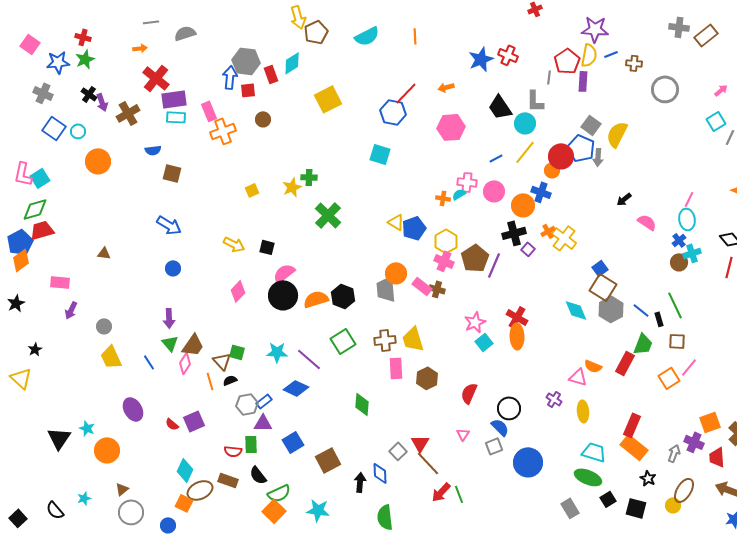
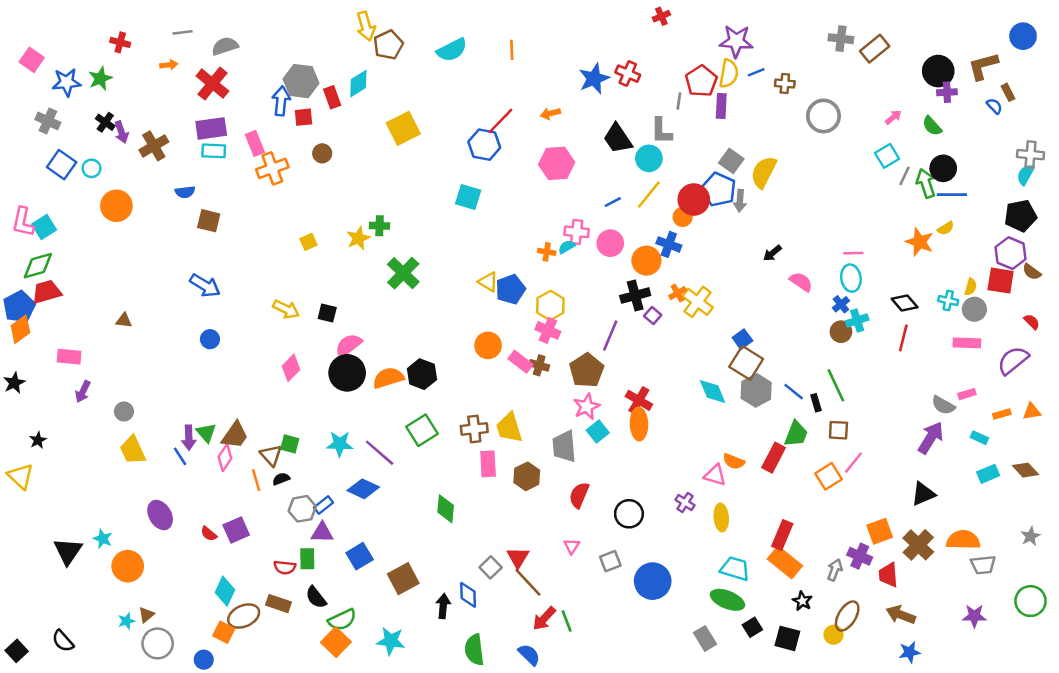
red cross: (83, 37) -> (120, 42), moved
red cross: (156, 78) -> (212, 84), moved
pink line: (689, 199) -> (853, 253), turned 63
brown pentagon: (475, 258) -> (587, 370), moved
gray trapezoid: (386, 289) -> (564, 446), moved
purple arrow: (169, 318) -> (189, 438), moved
blue semicircle: (500, 427) -> (529, 655), moved
cyan star: (84, 498) -> (126, 621), moved

